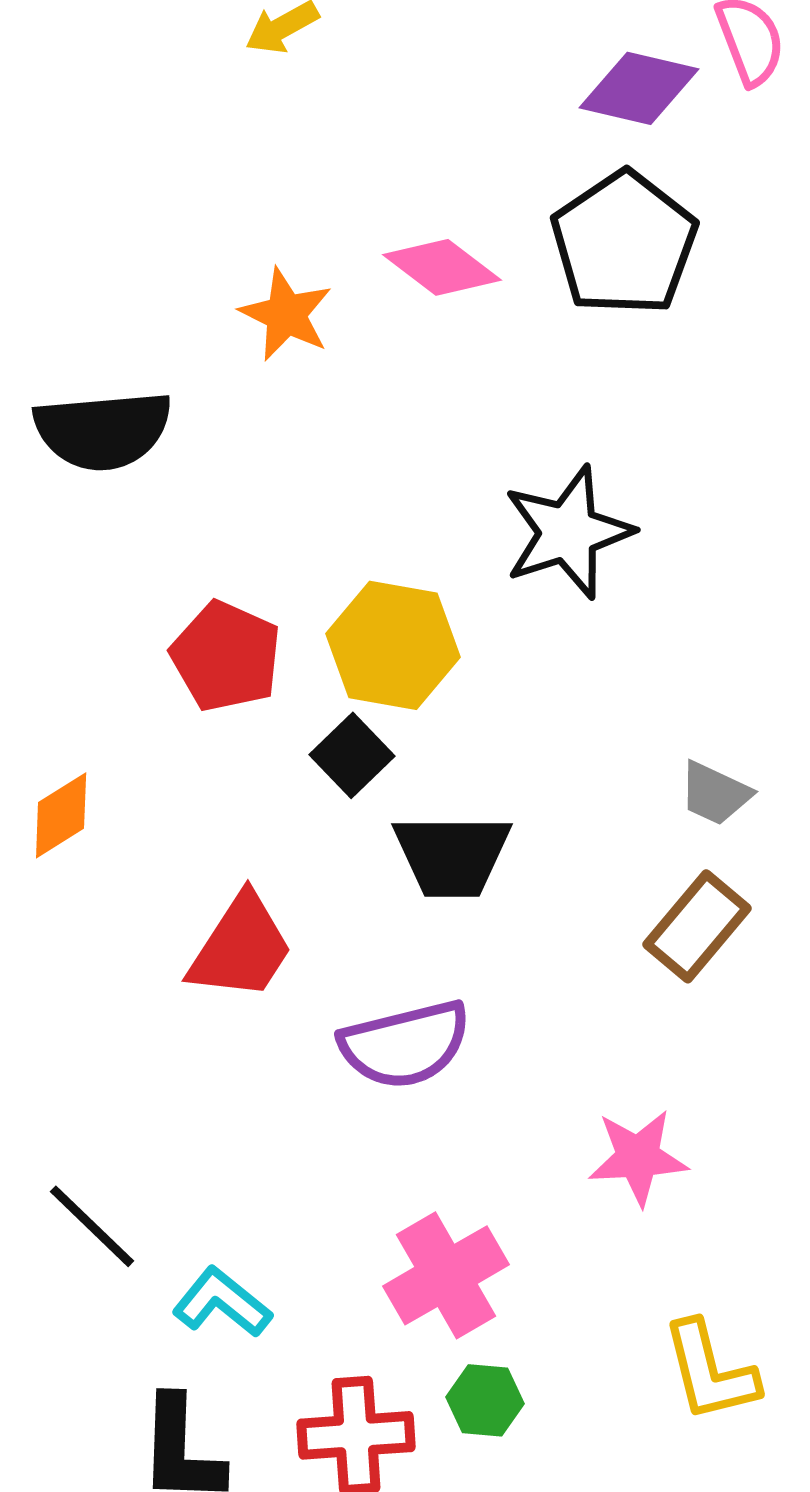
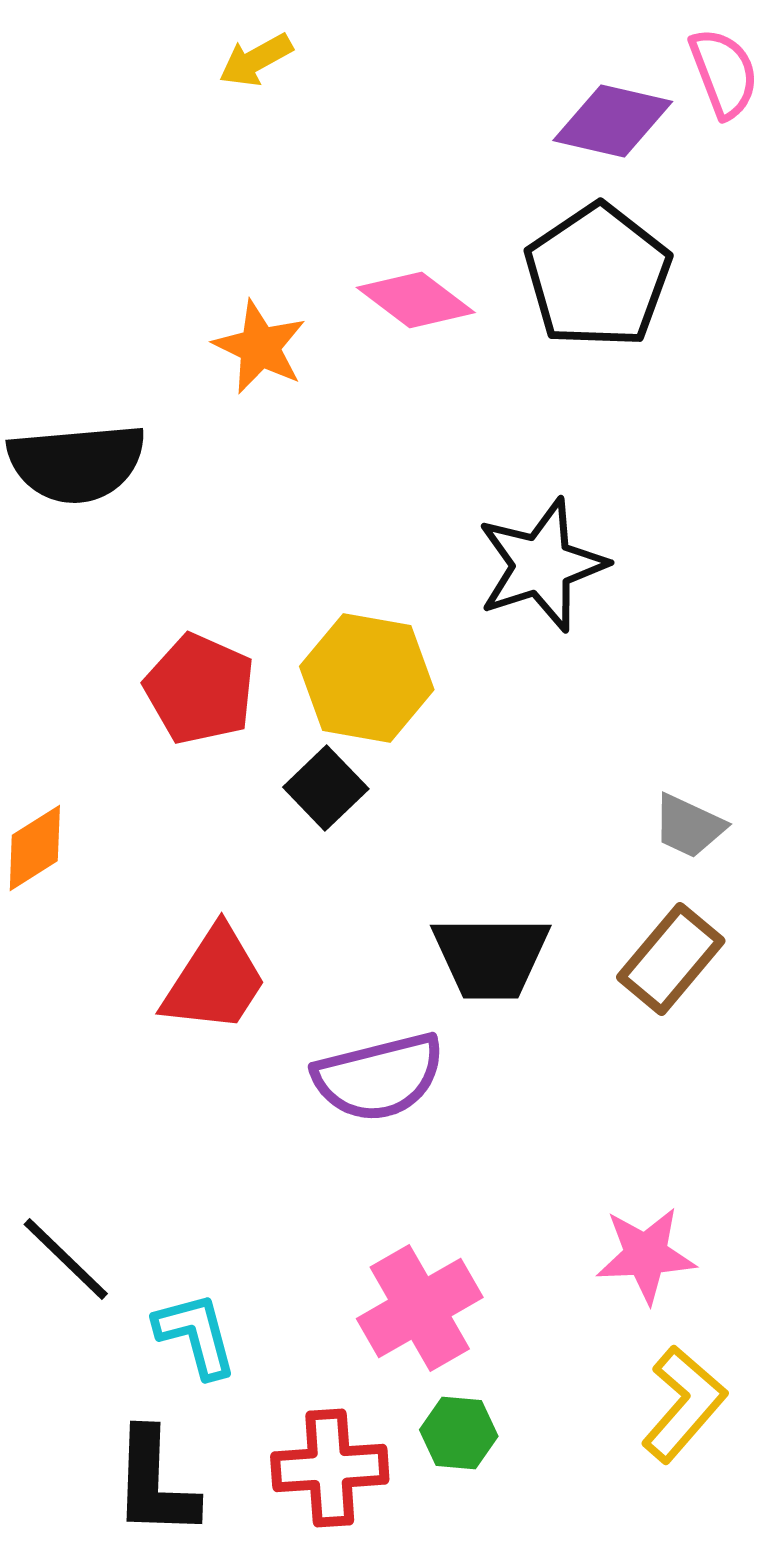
black trapezoid: (452, 855) -> (491, 957), moved
pink star: (638, 1157) -> (646, 1255), moved
cyan L-shape: (222, 1302) -> (196, 1335), turned 36
yellow L-shape: (710, 1371) -> (684, 1404), turned -125

